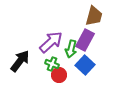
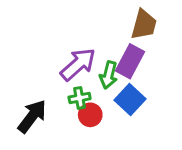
black arrow: (20, 61) -> (32, 116), moved
green cross: (52, 64) -> (80, 98), turned -32

